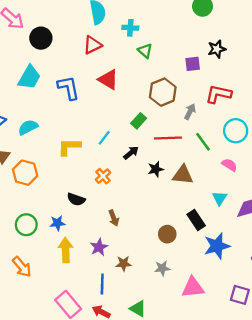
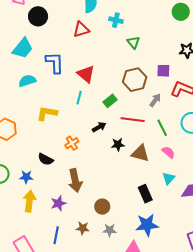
green triangle: (145, 51) -> (133, 42), moved
purple square: (193, 64) -> (163, 71), moved
red triangle: (108, 80) -> (86, 74), moved
cyan semicircle: (28, 127) -> (27, 81), moved
cyan line: (104, 138) -> (79, 98), moved, turned -32
pink semicircle: (229, 165) -> (168, 152), moved
brown arrow: (114, 218) -> (75, 180), size x1.6
brown circle: (167, 234) -> (102, 207), moved
blue star: (217, 246) -> (147, 225), moved
brown star: (124, 264) -> (83, 228), moved

